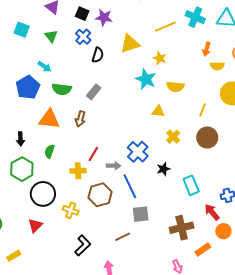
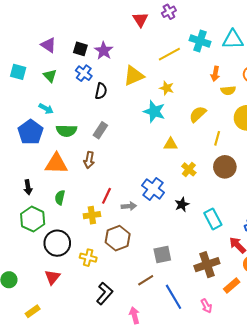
purple star: (104, 17) -> (104, 51), turned 30
yellow semicircle: (175, 87) -> (198, 114), moved, turned 138
blue line: (130, 186) -> (173, 297), moved

